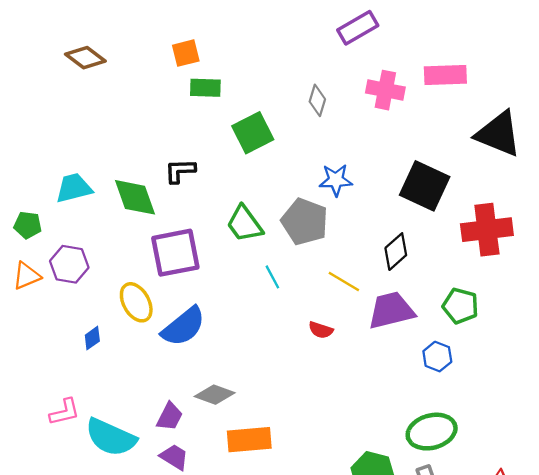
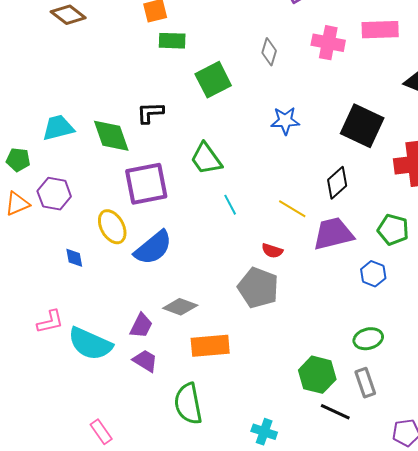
gray pentagon: (305, 222) -> (258, 288), moved
blue diamond: (92, 338) -> (74, 258), turned -65
green ellipse: (432, 432) -> (368, 339), size x0.7

